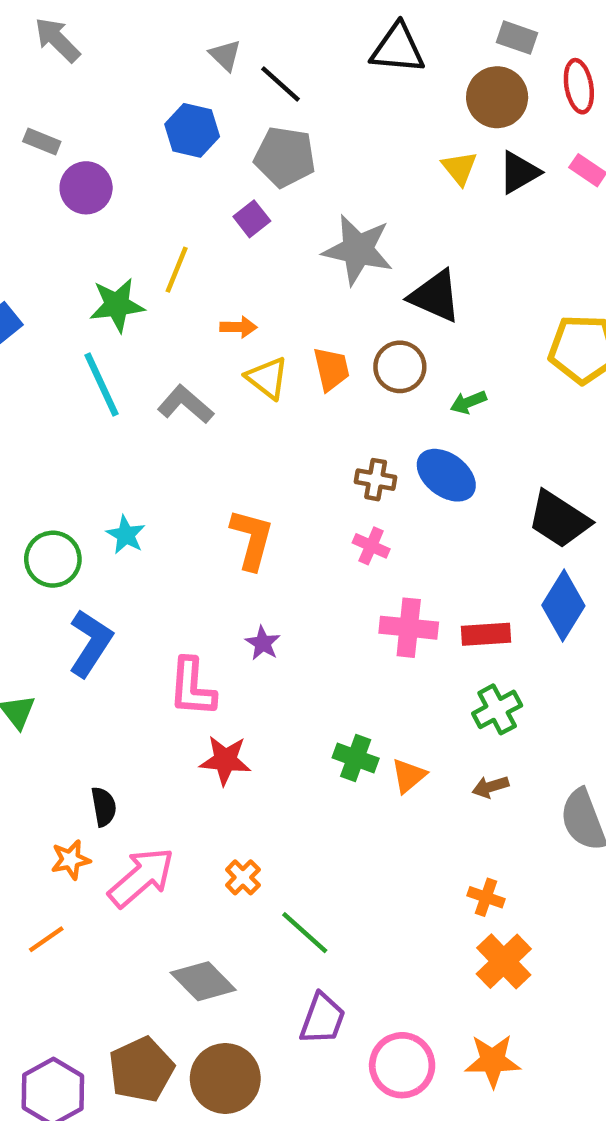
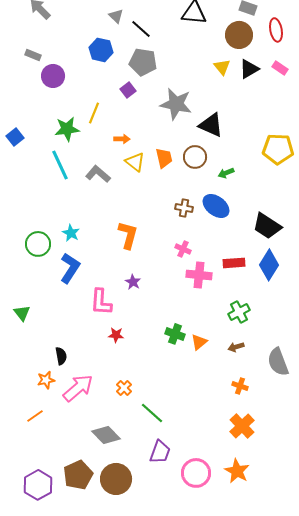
pink cross: (371, 546) -> (183, 249), moved
red rectangle: (486, 634) -> (234, 263), moved
blue L-shape: (90, 643) -> (70, 268), moved
red star: (225, 760) -> (116, 335), size x0.7
orange cross: (486, 897) -> (240, 386), moved
orange star: (493, 1061) -> (237, 471), turned 30

